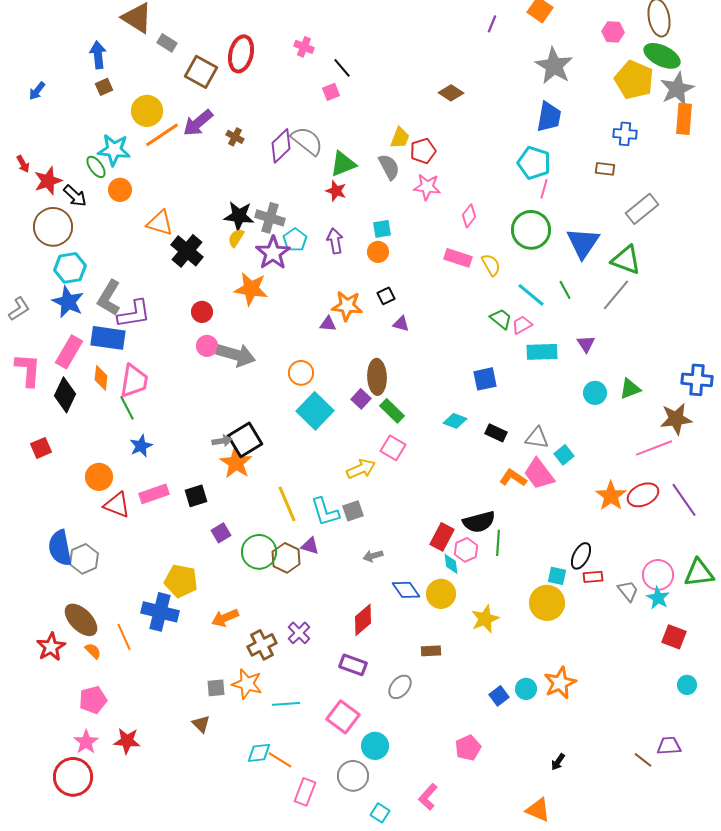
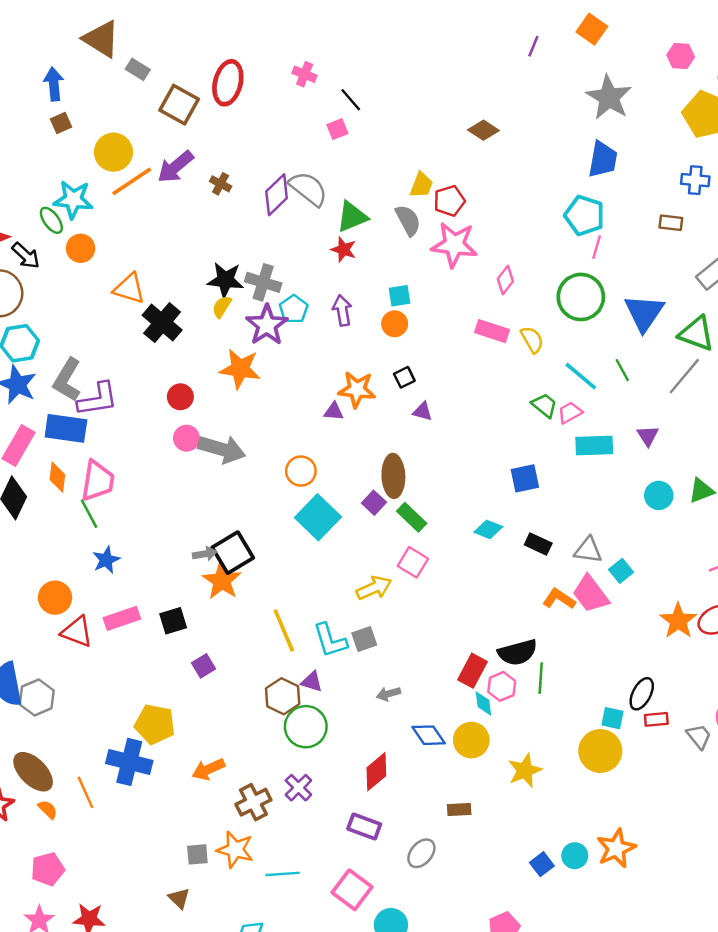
pink star: (427, 187) -> (454, 245), size x1.4
green circle: (259, 552) -> (306, 727), moved

